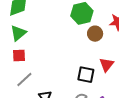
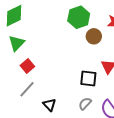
red square: (19, 55) -> (27, 66), moved, turned -32

